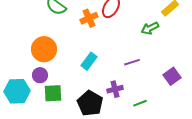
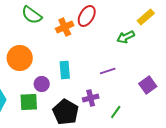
cyan rectangle: (89, 61) -> (65, 70), turned -42
purple circle: (40, 75) -> (42, 84), moved
green line: (140, 103) -> (116, 112), turned -32

